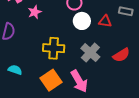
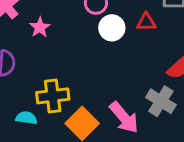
yellow cross: (54, 48) -> (53, 96), moved
gray cross: (90, 53) -> (161, 101), moved

